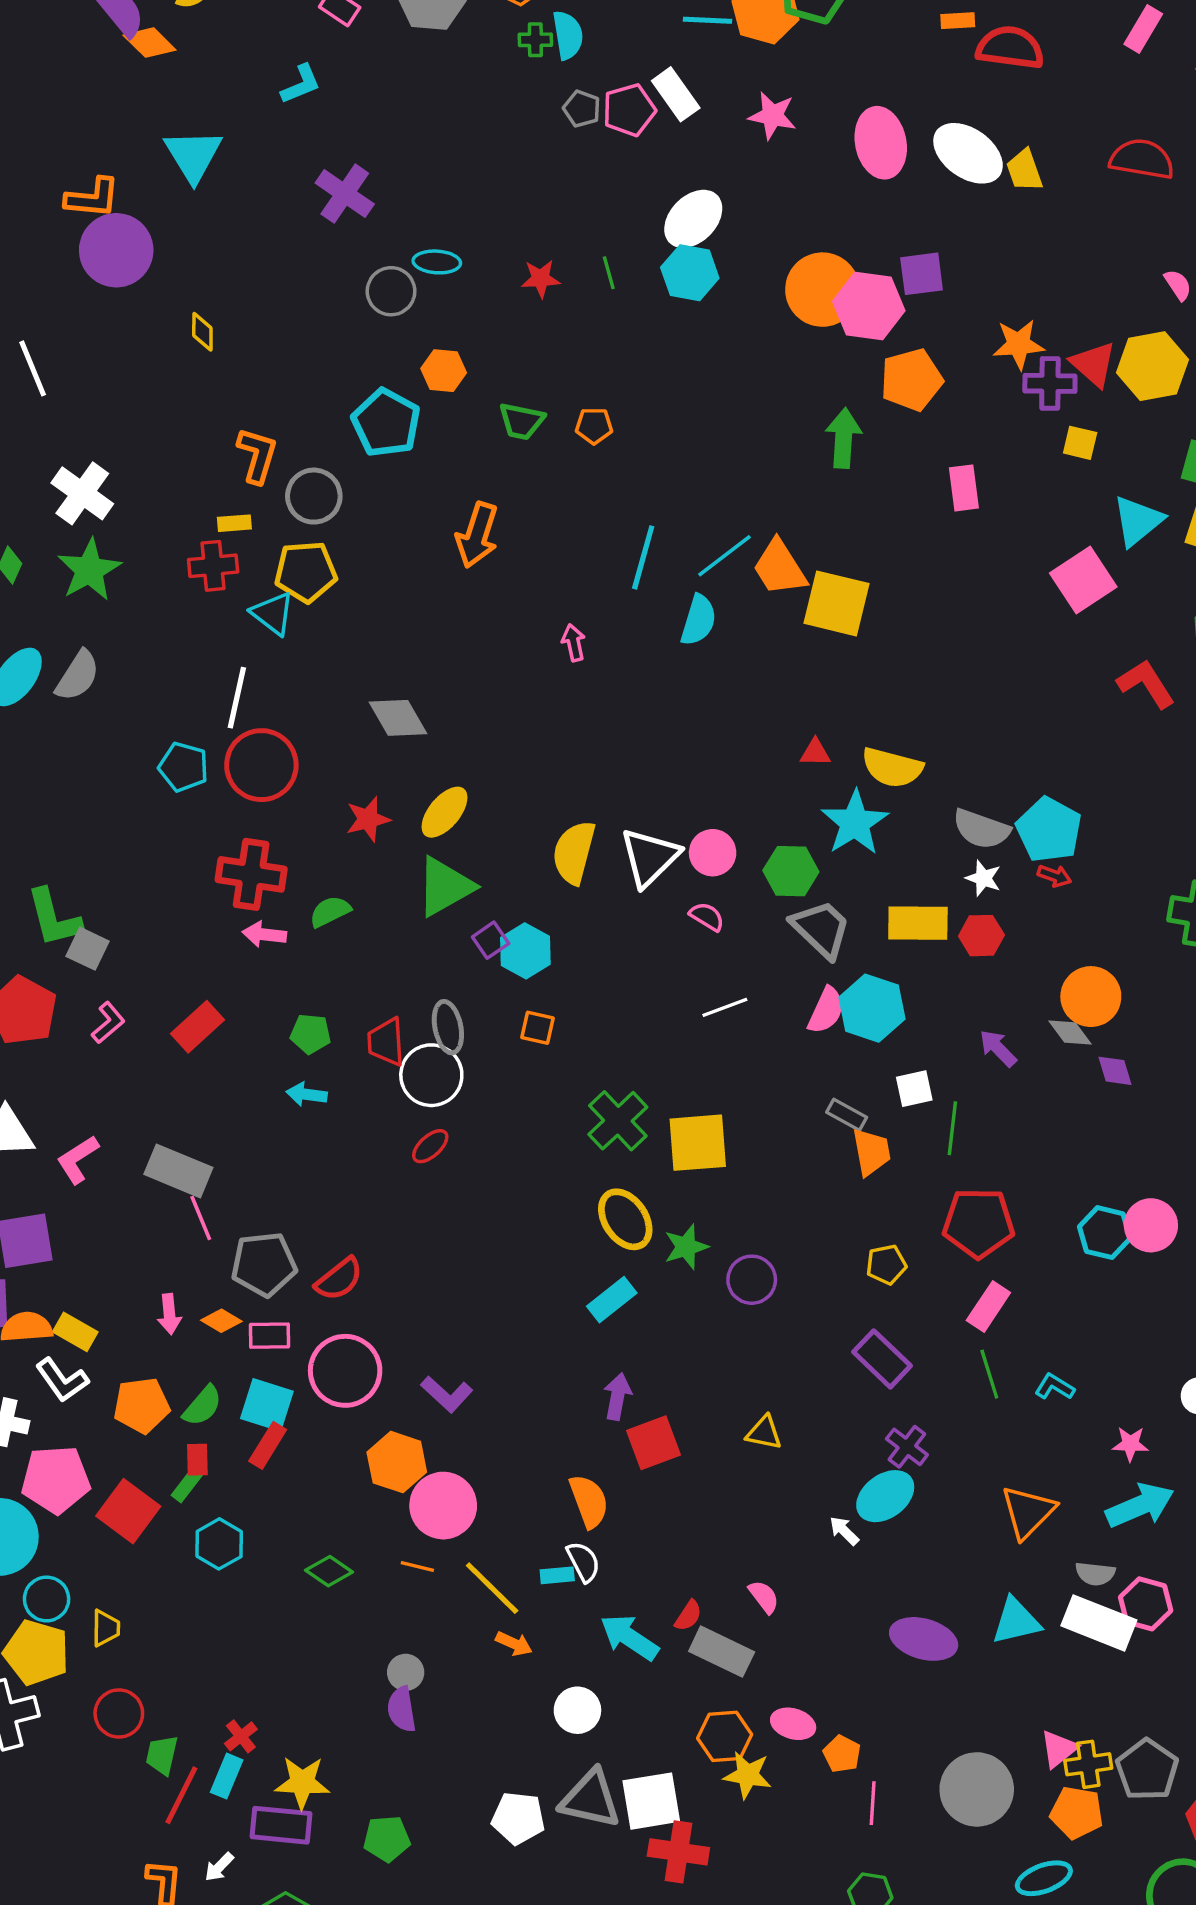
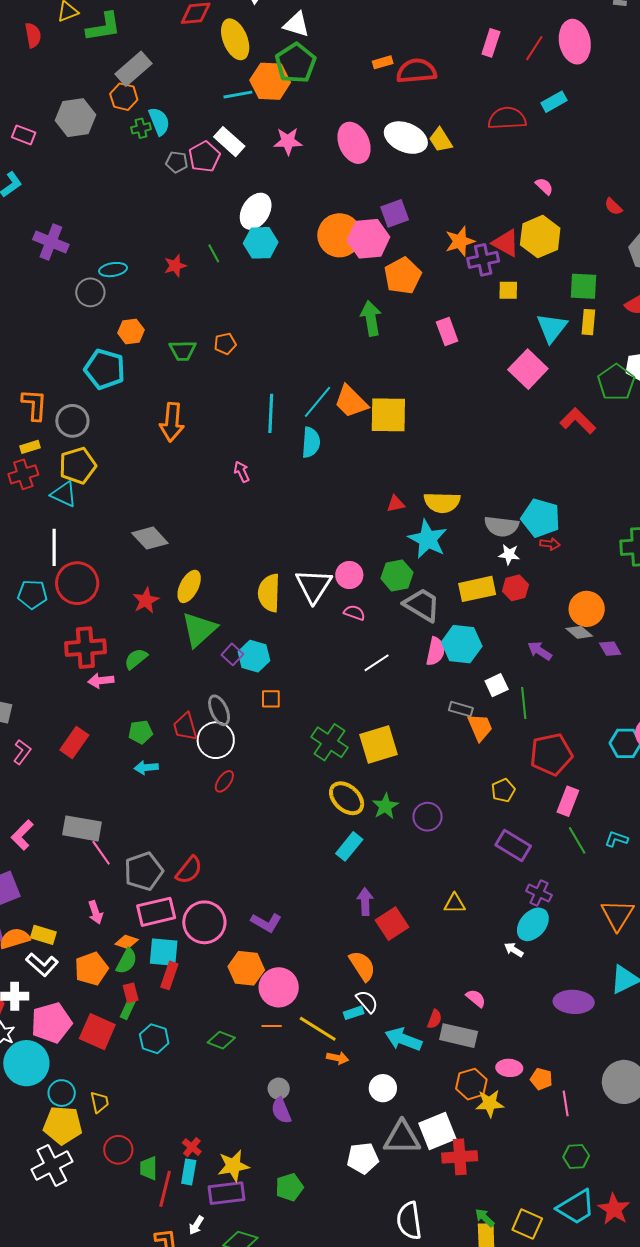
orange diamond: (221, 1321) -> (127, 942), moved
pink rectangle: (269, 1336) -> (156, 912), size x1.5

